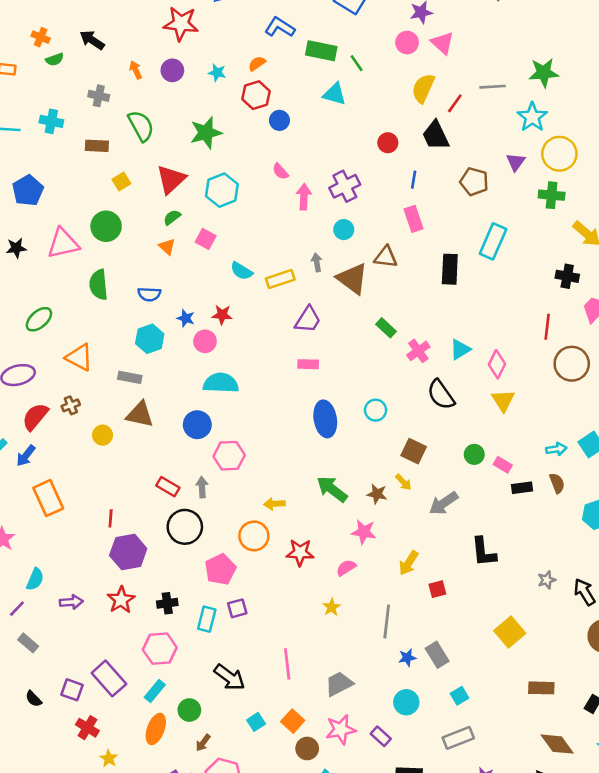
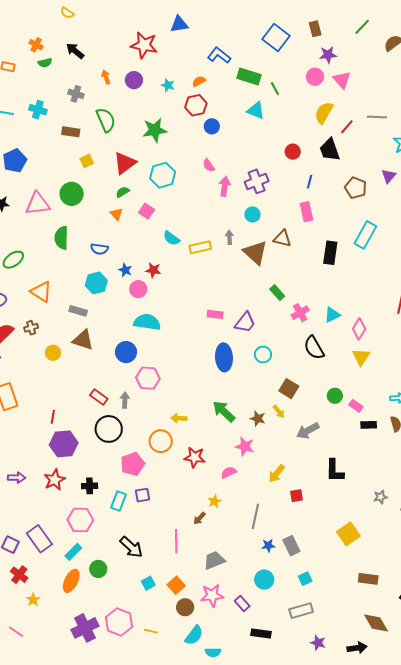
purple trapezoid: (308, 320) -> (245, 322), moved
brown arrow: (203, 743) -> (199, 518), moved

